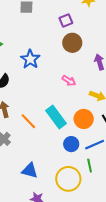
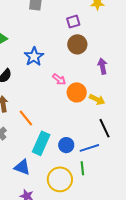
pink arrow: (69, 81) -> (59, 79), moved
cyan rectangle: (56, 117) -> (41, 143), moved, turned 55
orange circle: (84, 119) -> (77, 92), moved

